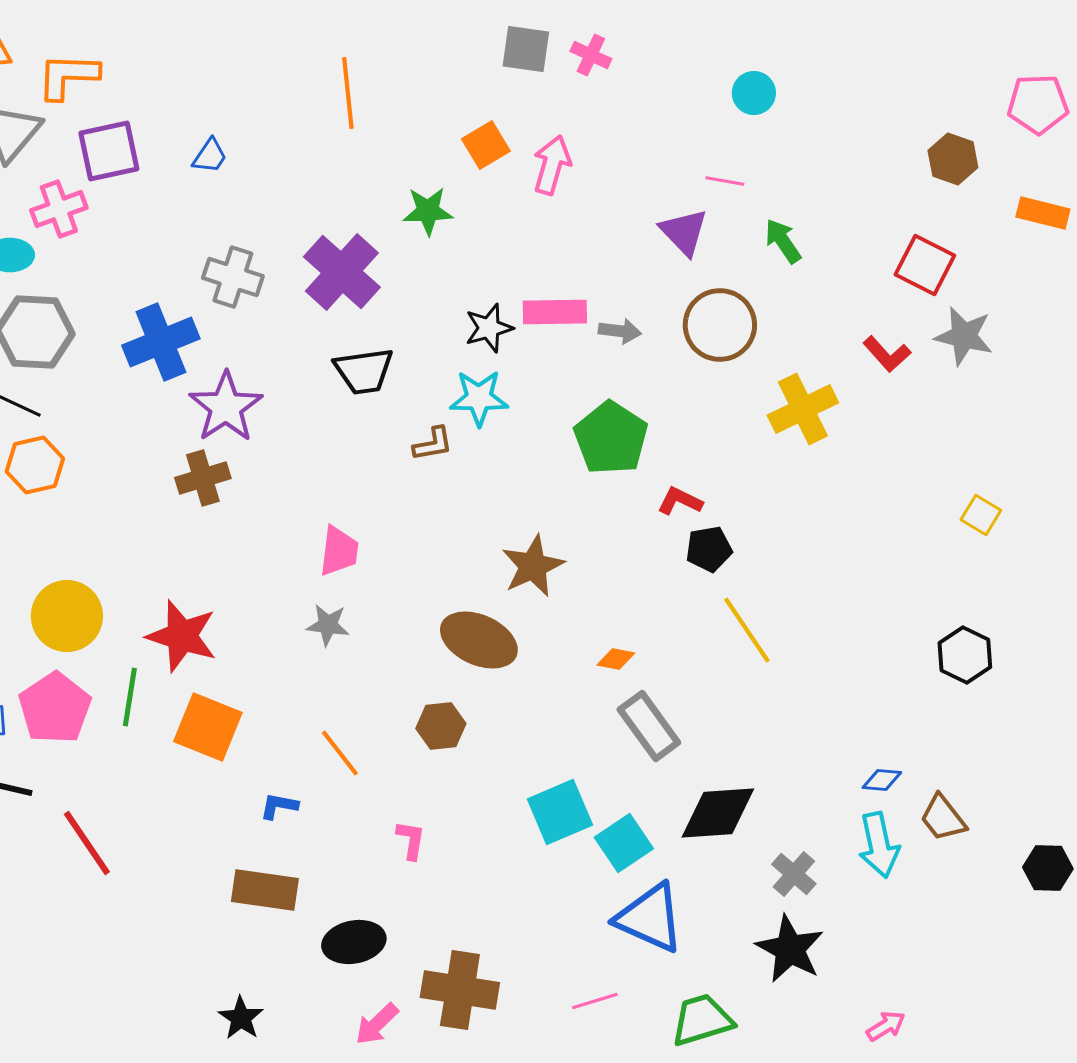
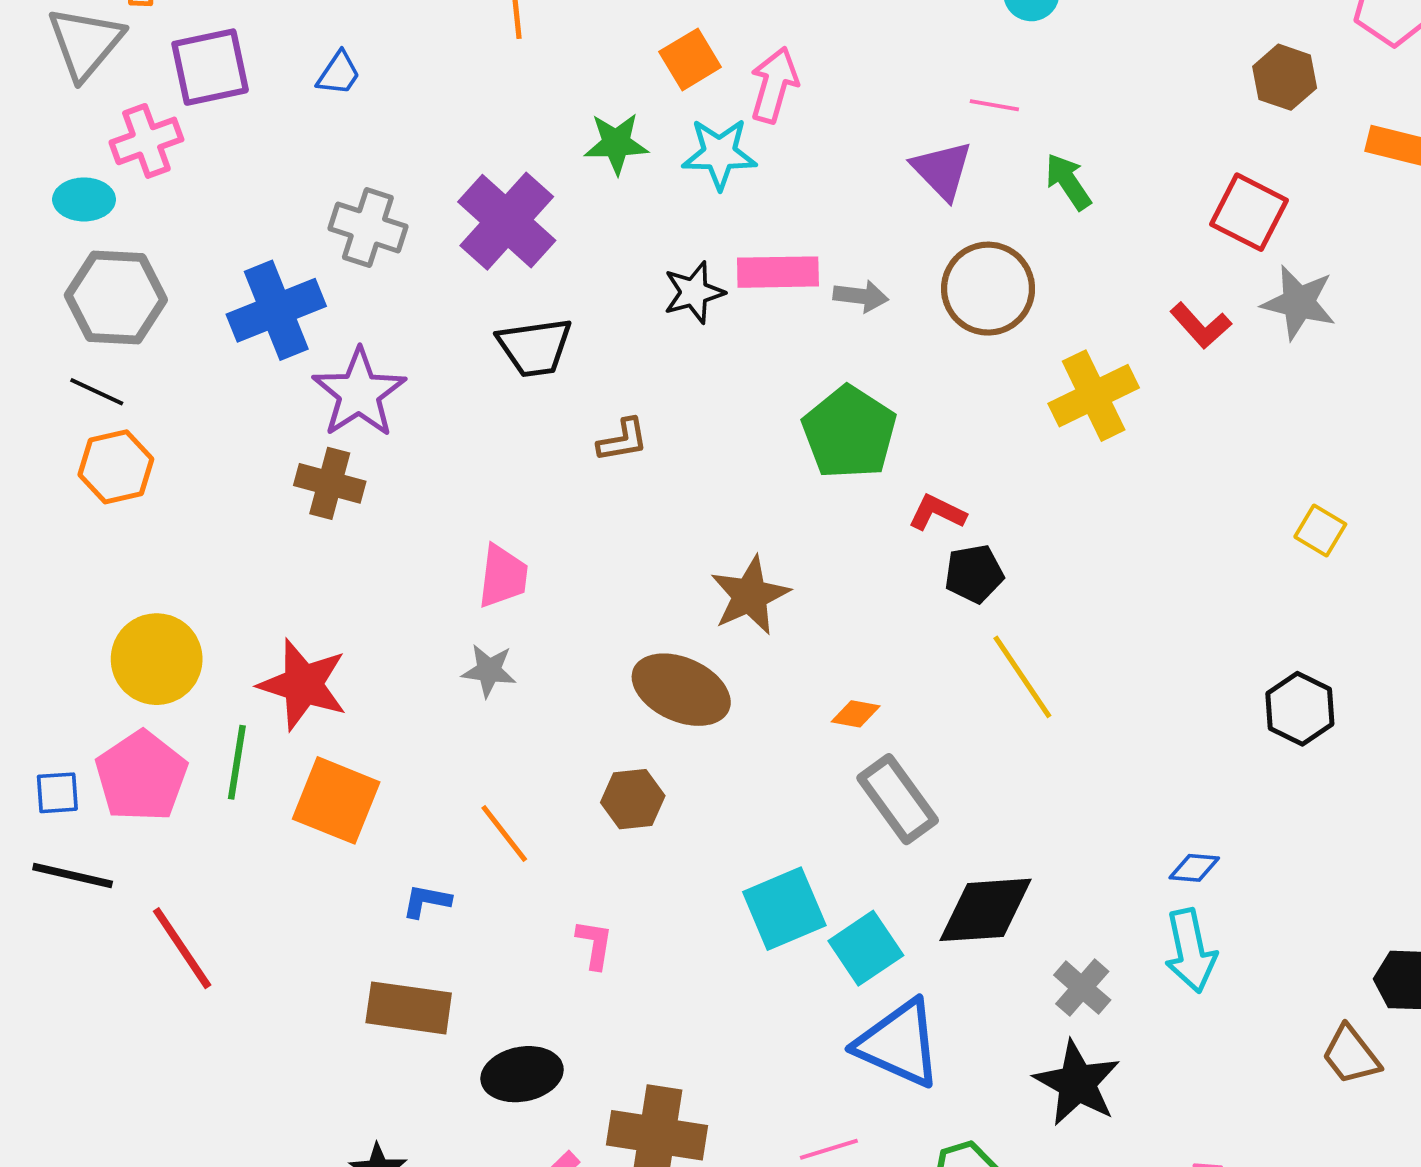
cyan star: (479, 398) -> (719, 154), moved
brown cross: (203, 478) -> (330, 483), turned 32
brown trapezoid: (943, 818) -> (1351, 1055), moved

